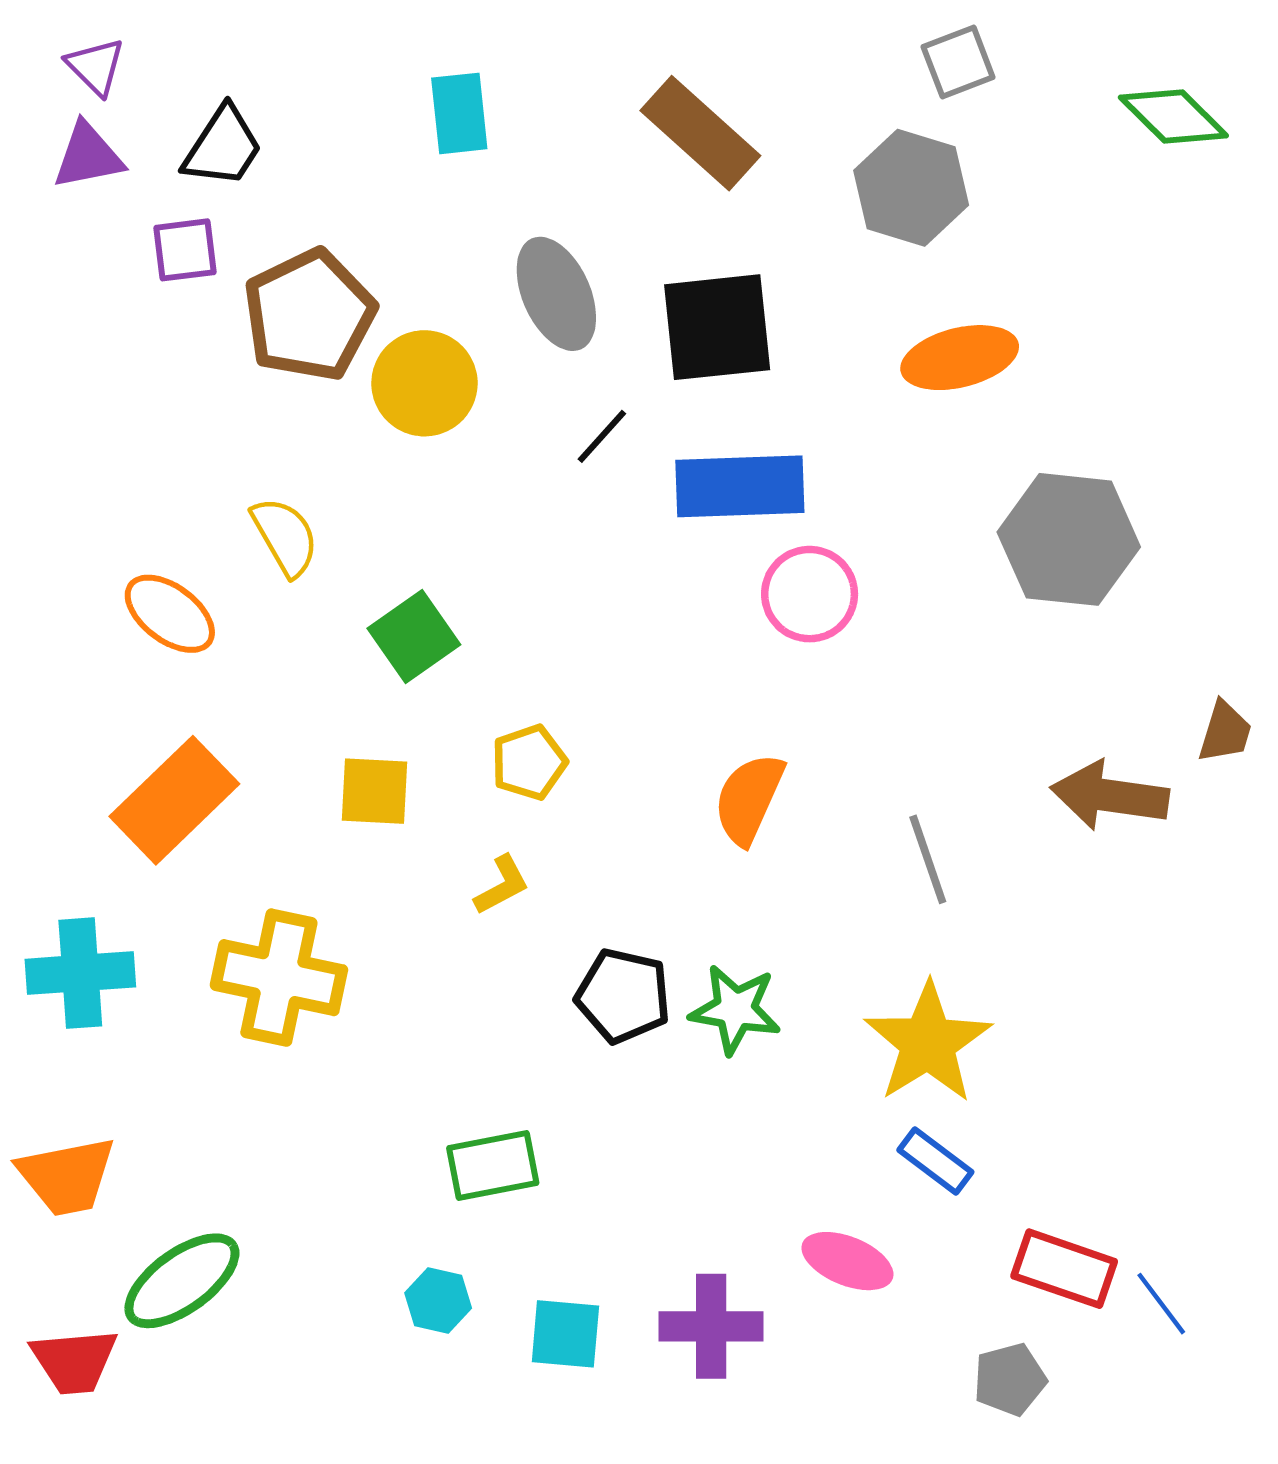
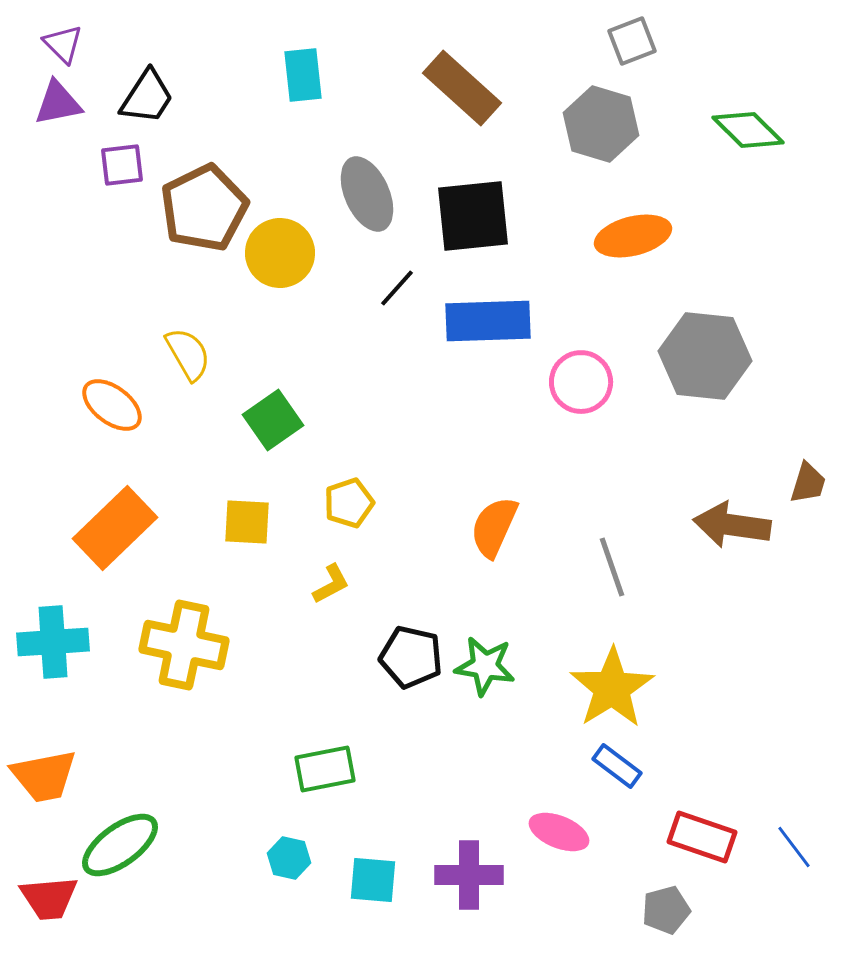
green diamond: (1173, 117) -> (748, 130), moved
pink circle: (810, 594) -> (581, 382), moved
blue line: (1161, 1304) -> (794, 847), moved

